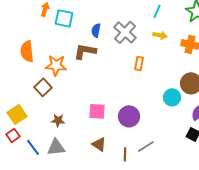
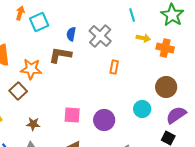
cyan line: (157, 11) -> (132, 15), turned -40
cyan square: (64, 18) -> (39, 22), turned -36
yellow arrow: (160, 35) -> (143, 38), moved
cyan circle: (172, 97) -> (142, 109), moved

